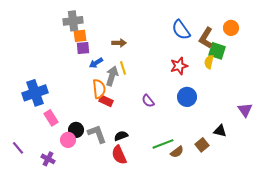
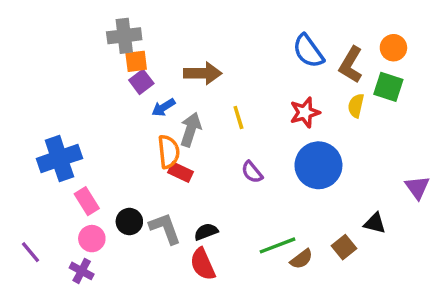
brown arrow: (119, 43) -> (203, 73), size x1.5
purple square: (83, 48) -> (141, 82), turned -32
green square: (217, 51) -> (388, 87), moved
yellow line: (123, 68) -> (238, 118), moved
blue circle: (187, 97) -> (318, 165), size x1.4
pink circle: (68, 140) -> (92, 239), moved

